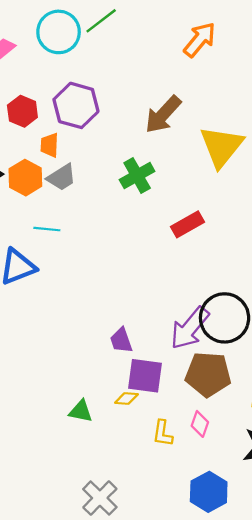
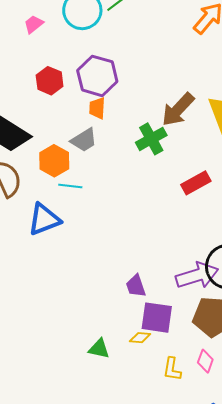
brown arrow: (163, 114) -> (178, 110), moved
orange trapezoid: (49, 145) -> (97, 108), moved
orange hexagon: (25, 178) -> (54, 161), moved
purple arrow: (190, 328) -> (197, 275), turned -147

